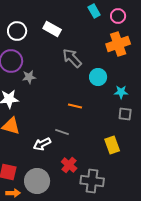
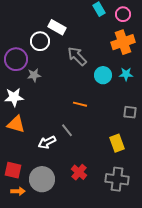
white circle: (17, 31) -> (40, 41), moved
cyan star: (121, 92) -> (126, 74), moved
gray line: (62, 132) -> (67, 130), turned 32
red cross: (69, 165) -> (79, 172), moved
gray cross: (92, 181) -> (117, 179), moved

